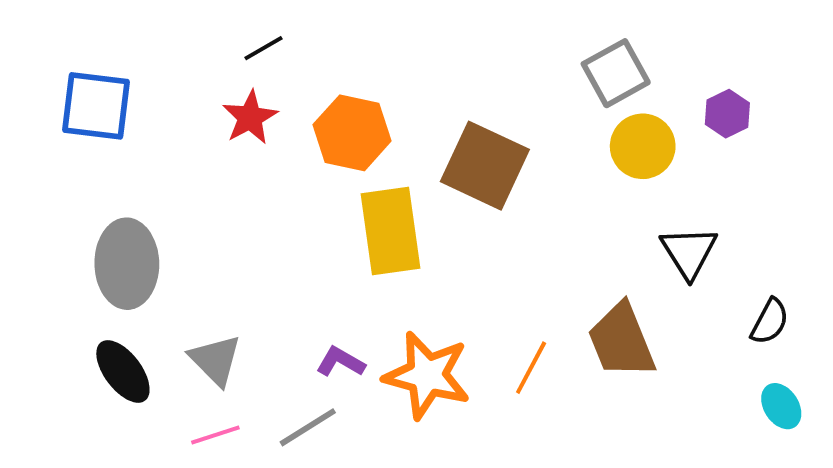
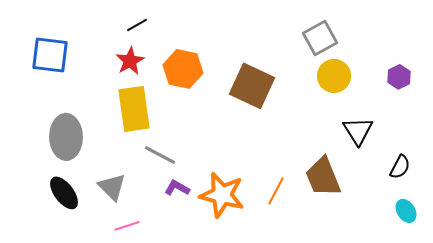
purple hexagon: (727, 114) -> (399, 77), moved
yellow rectangle: (391, 231) -> (134, 109), moved
gray line: (308, 427) -> (160, 155), moved, turned 60
pink line: (215, 435) -> (127, 226), moved

